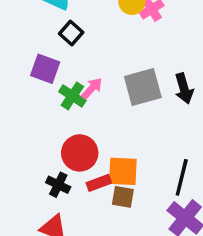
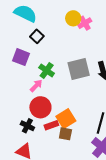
pink arrow: (92, 88) -> (36, 86), moved
green cross: (72, 96) -> (47, 70), moved
orange square: (123, 171) -> (66, 119), turned -36

